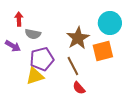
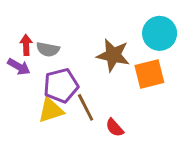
red arrow: (19, 19) -> (26, 45), moved
brown star: (78, 38) -> (113, 55), turned -30
brown line: (73, 66) -> (86, 107), moved

